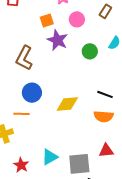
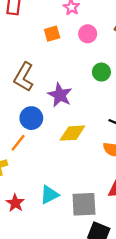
purple star: (57, 40) -> (60, 95), moved
orange line: (21, 114) -> (18, 143), turned -56

